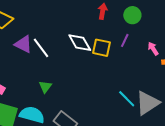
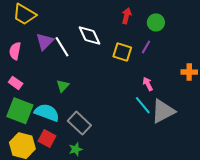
white diamond: (80, 43) -> (89, 36), moved
purple triangle: (23, 44) -> (45, 42), turned 42
pink arrow: (153, 49) -> (148, 84), moved

